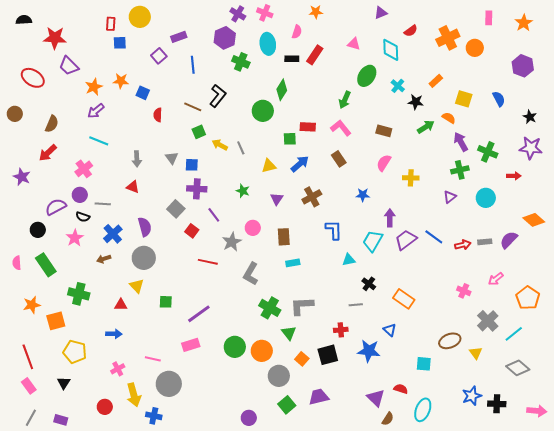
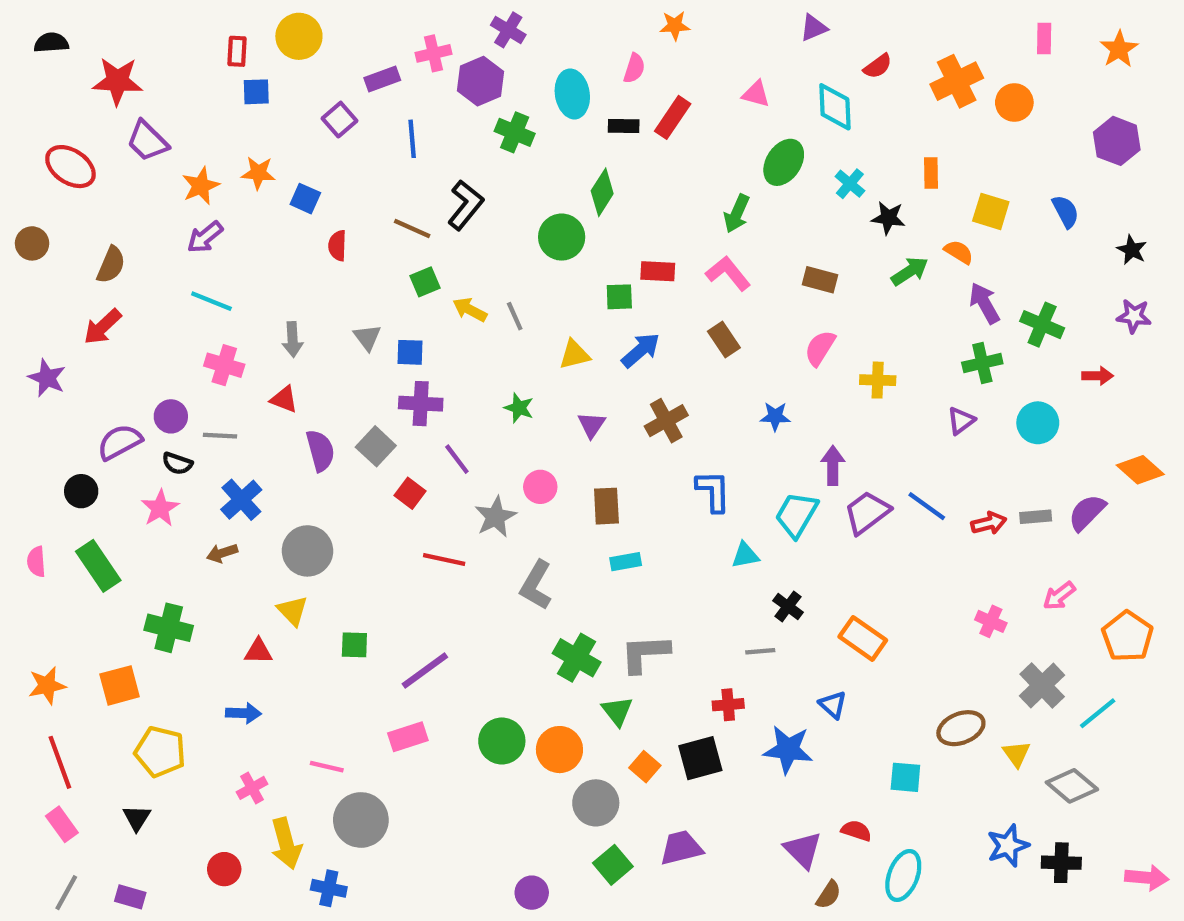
pink cross: (265, 13) -> (433, 53), moved, turned -35
orange rectangle: (436, 81) -> (931, 173), turned -48
purple star: (531, 148) -> (1134, 316), size x0.7
pink cross: (84, 169) -> (224, 365), moved, turned -36
purple semicircle: (145, 227) -> (320, 451), moved
orange star: (32, 305) -> (47, 685), moved
gray diamond: (518, 368) -> (1072, 786), moved

